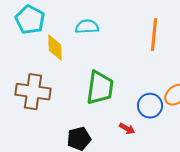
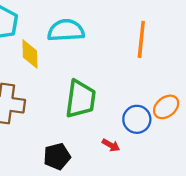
cyan semicircle: (87, 27) -> (66, 30), size x1.4

